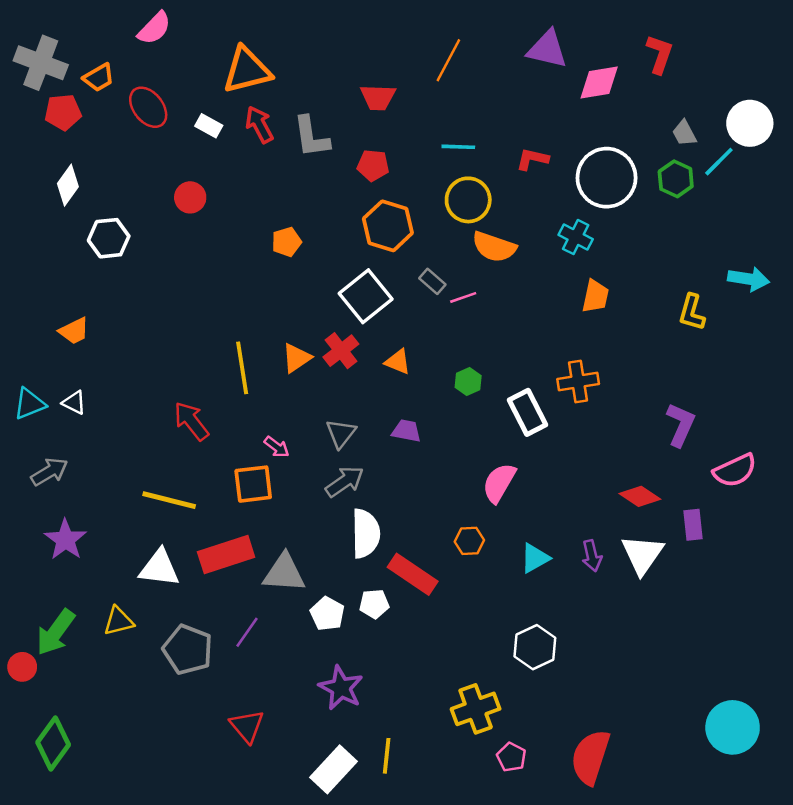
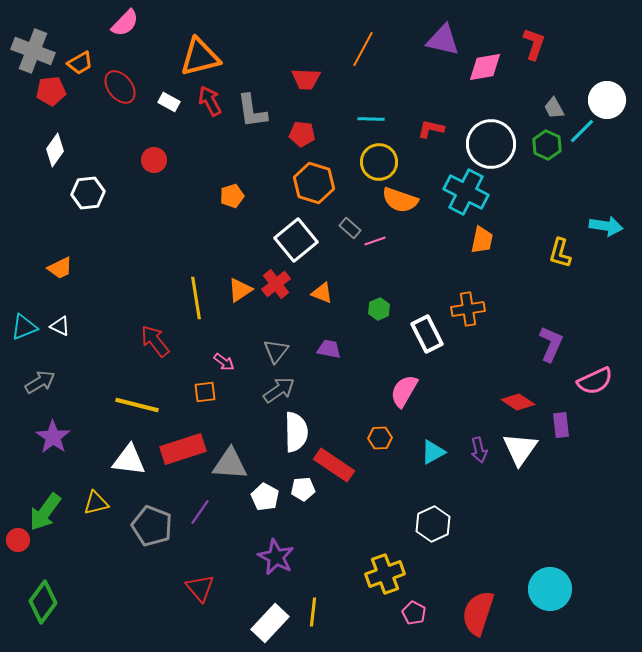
cyan cross: (576, 237) -> (466, 192), size x1.6
orange square: (253, 484) -> (205, 392), size x0.7
cyan circle: (733, 727) -> (550, 589), moved

